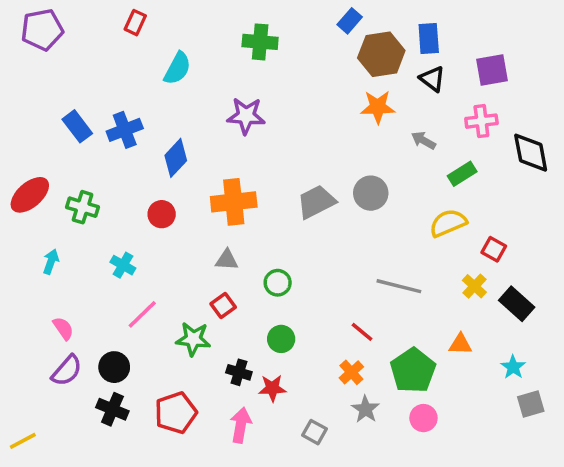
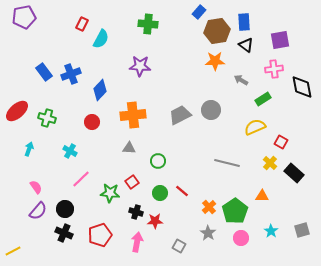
red rectangle: (135, 23) -> (82, 24), moved
red square: (223, 306) -> (132, 182), moved
red line: (362, 332) -> (182, 191), moved
cyan star: (513, 367) -> (271, 231), moved
orange cross: (351, 372) -> (209, 207), moved

